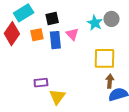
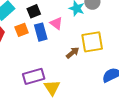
brown arrow: (110, 81) -> (73, 53), moved, turned 56
purple rectangle: (41, 83) -> (34, 76), size x1.5

